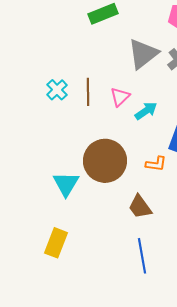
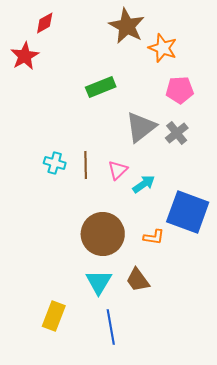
cyan cross: (57, 90) -> (55, 163), turned -30
cyan triangle: (66, 184) -> (99, 282), moved
blue line: (142, 256) -> (111, 327), moved

